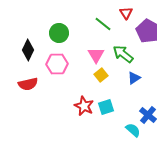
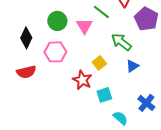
pink triangle: (96, 55) -> (84, 26), moved
red star: (84, 106) -> (82, 80), moved
cyan semicircle: (133, 130) -> (120, 118), moved

